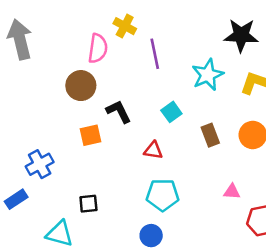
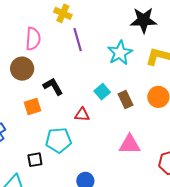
yellow cross: (125, 26) -> (63, 13), moved
cyan square: (171, 112) -> (102, 92), moved
pink triangle: (232, 192) -> (130, 144), moved, size x1.6
cyan pentagon: (163, 195) -> (58, 140), moved

